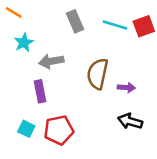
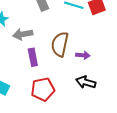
purple rectangle: (40, 91) -> (33, 57), moved
red pentagon: (59, 130) -> (43, 89), moved

